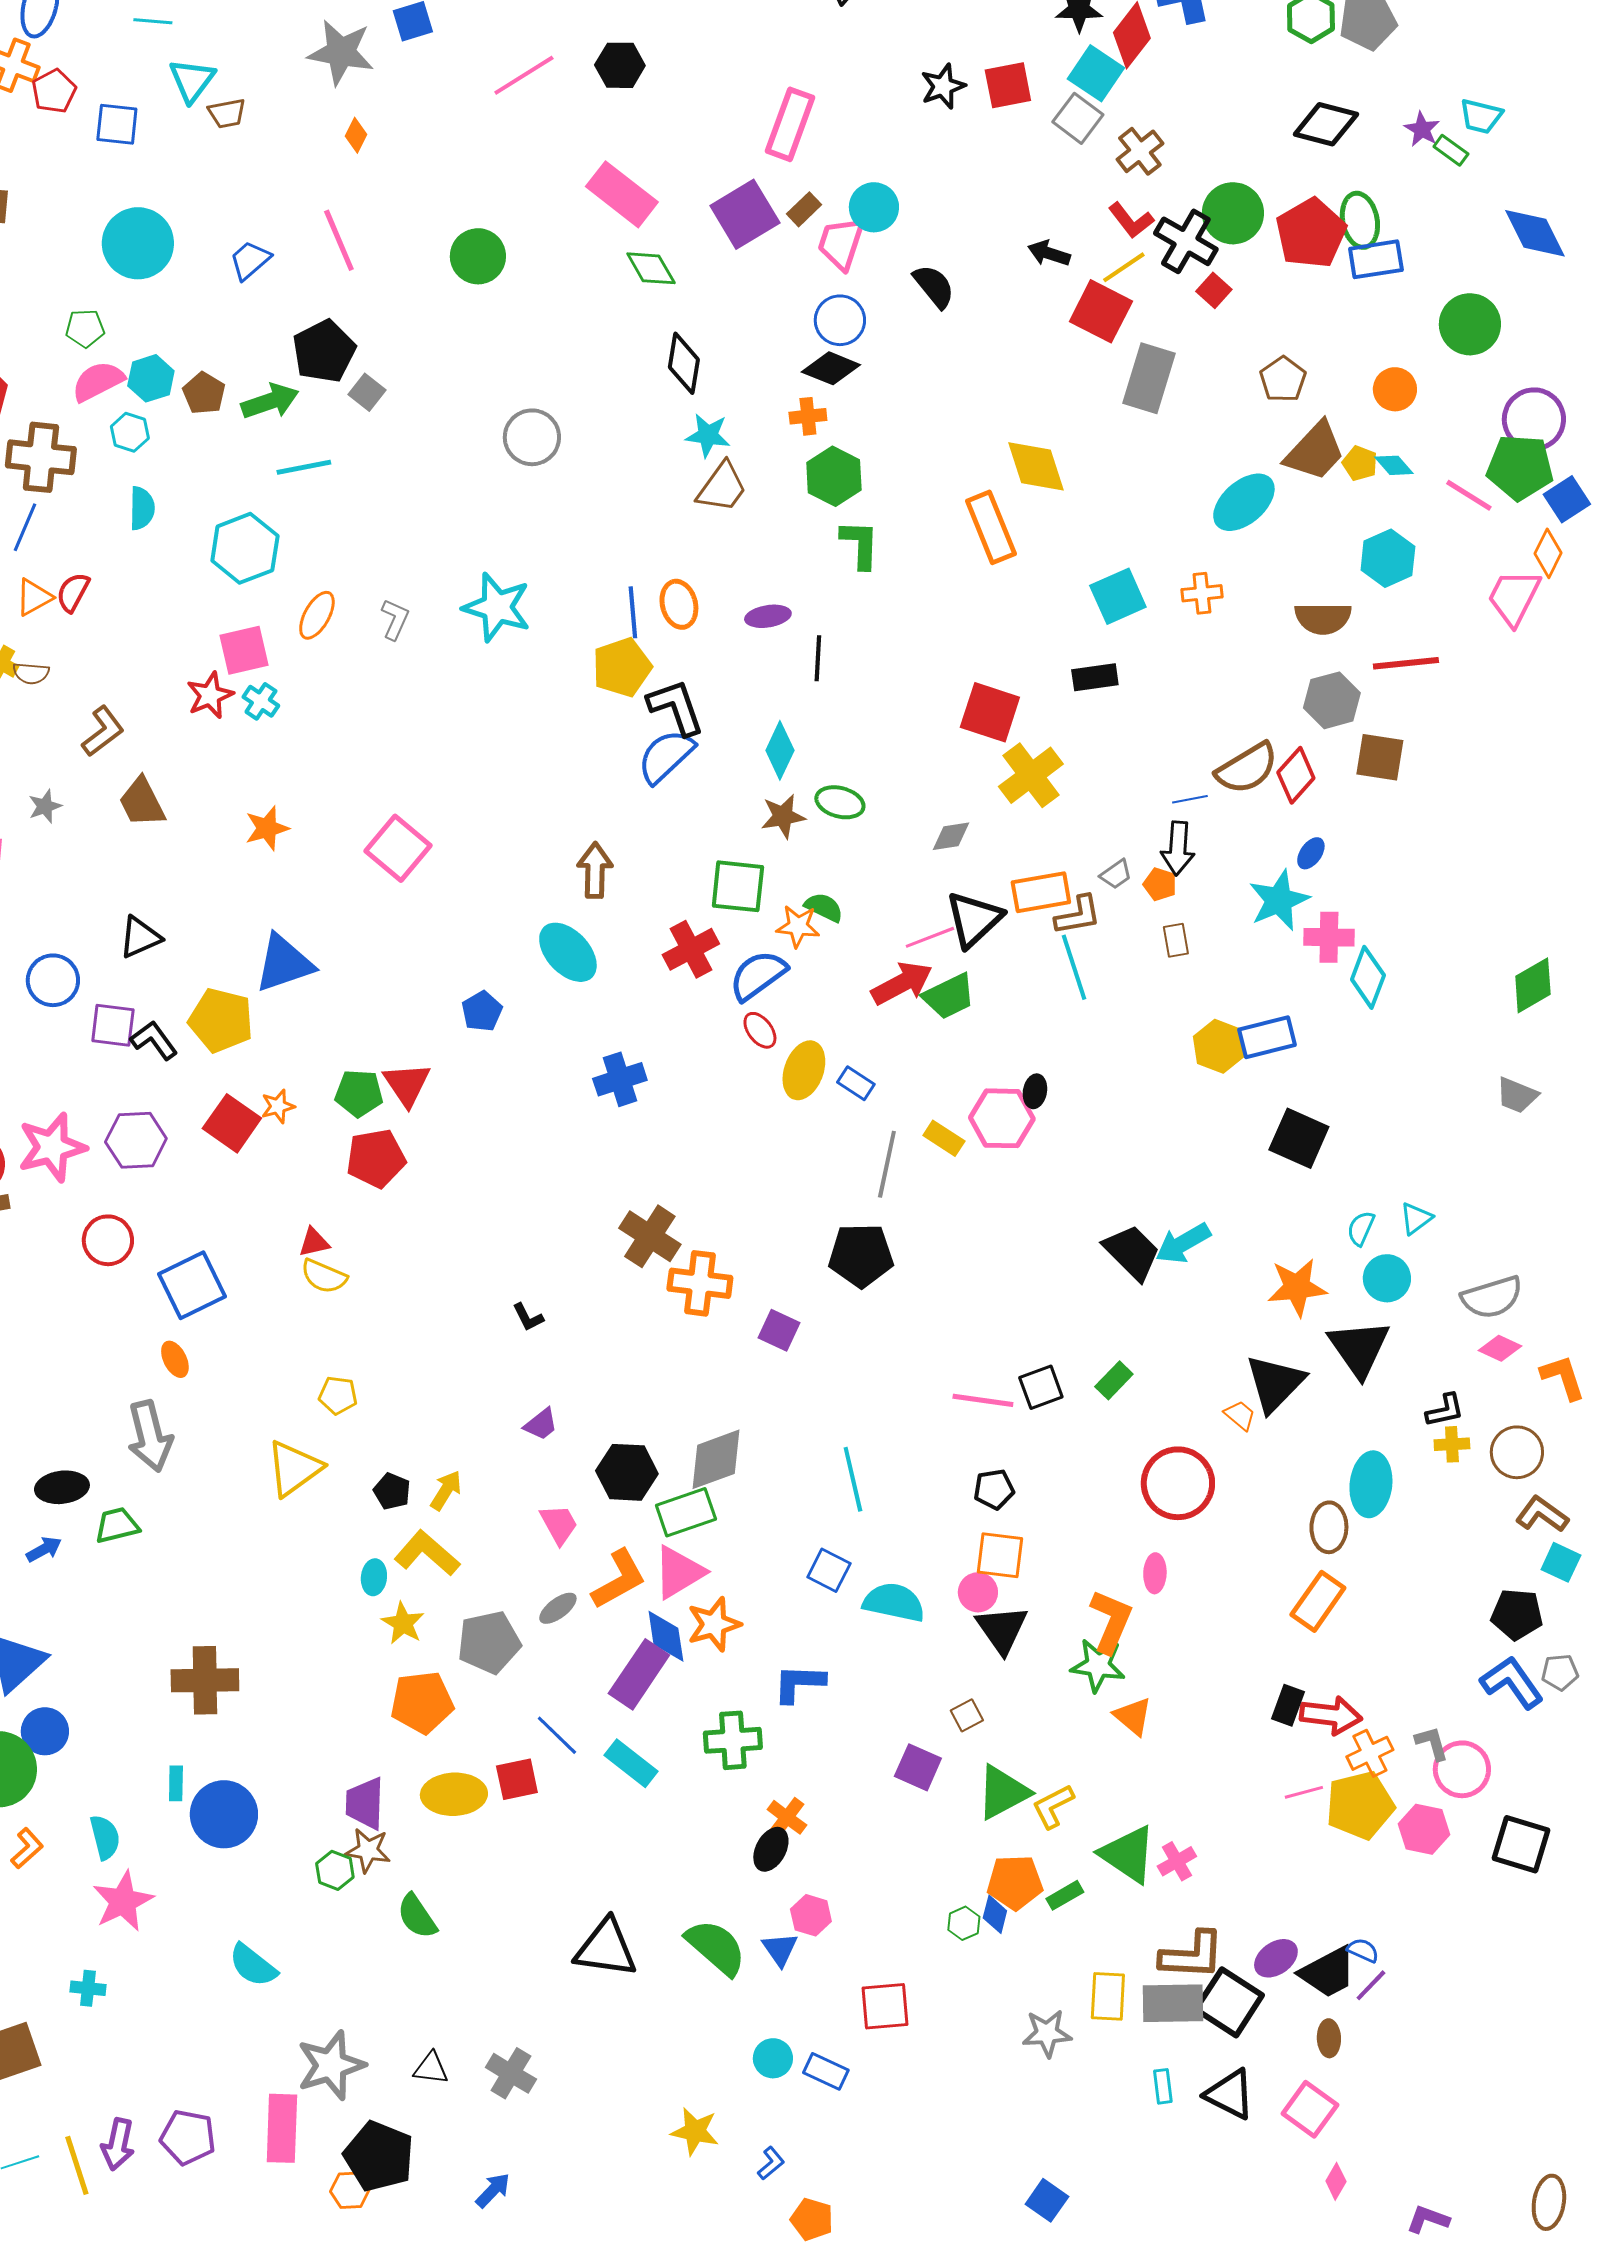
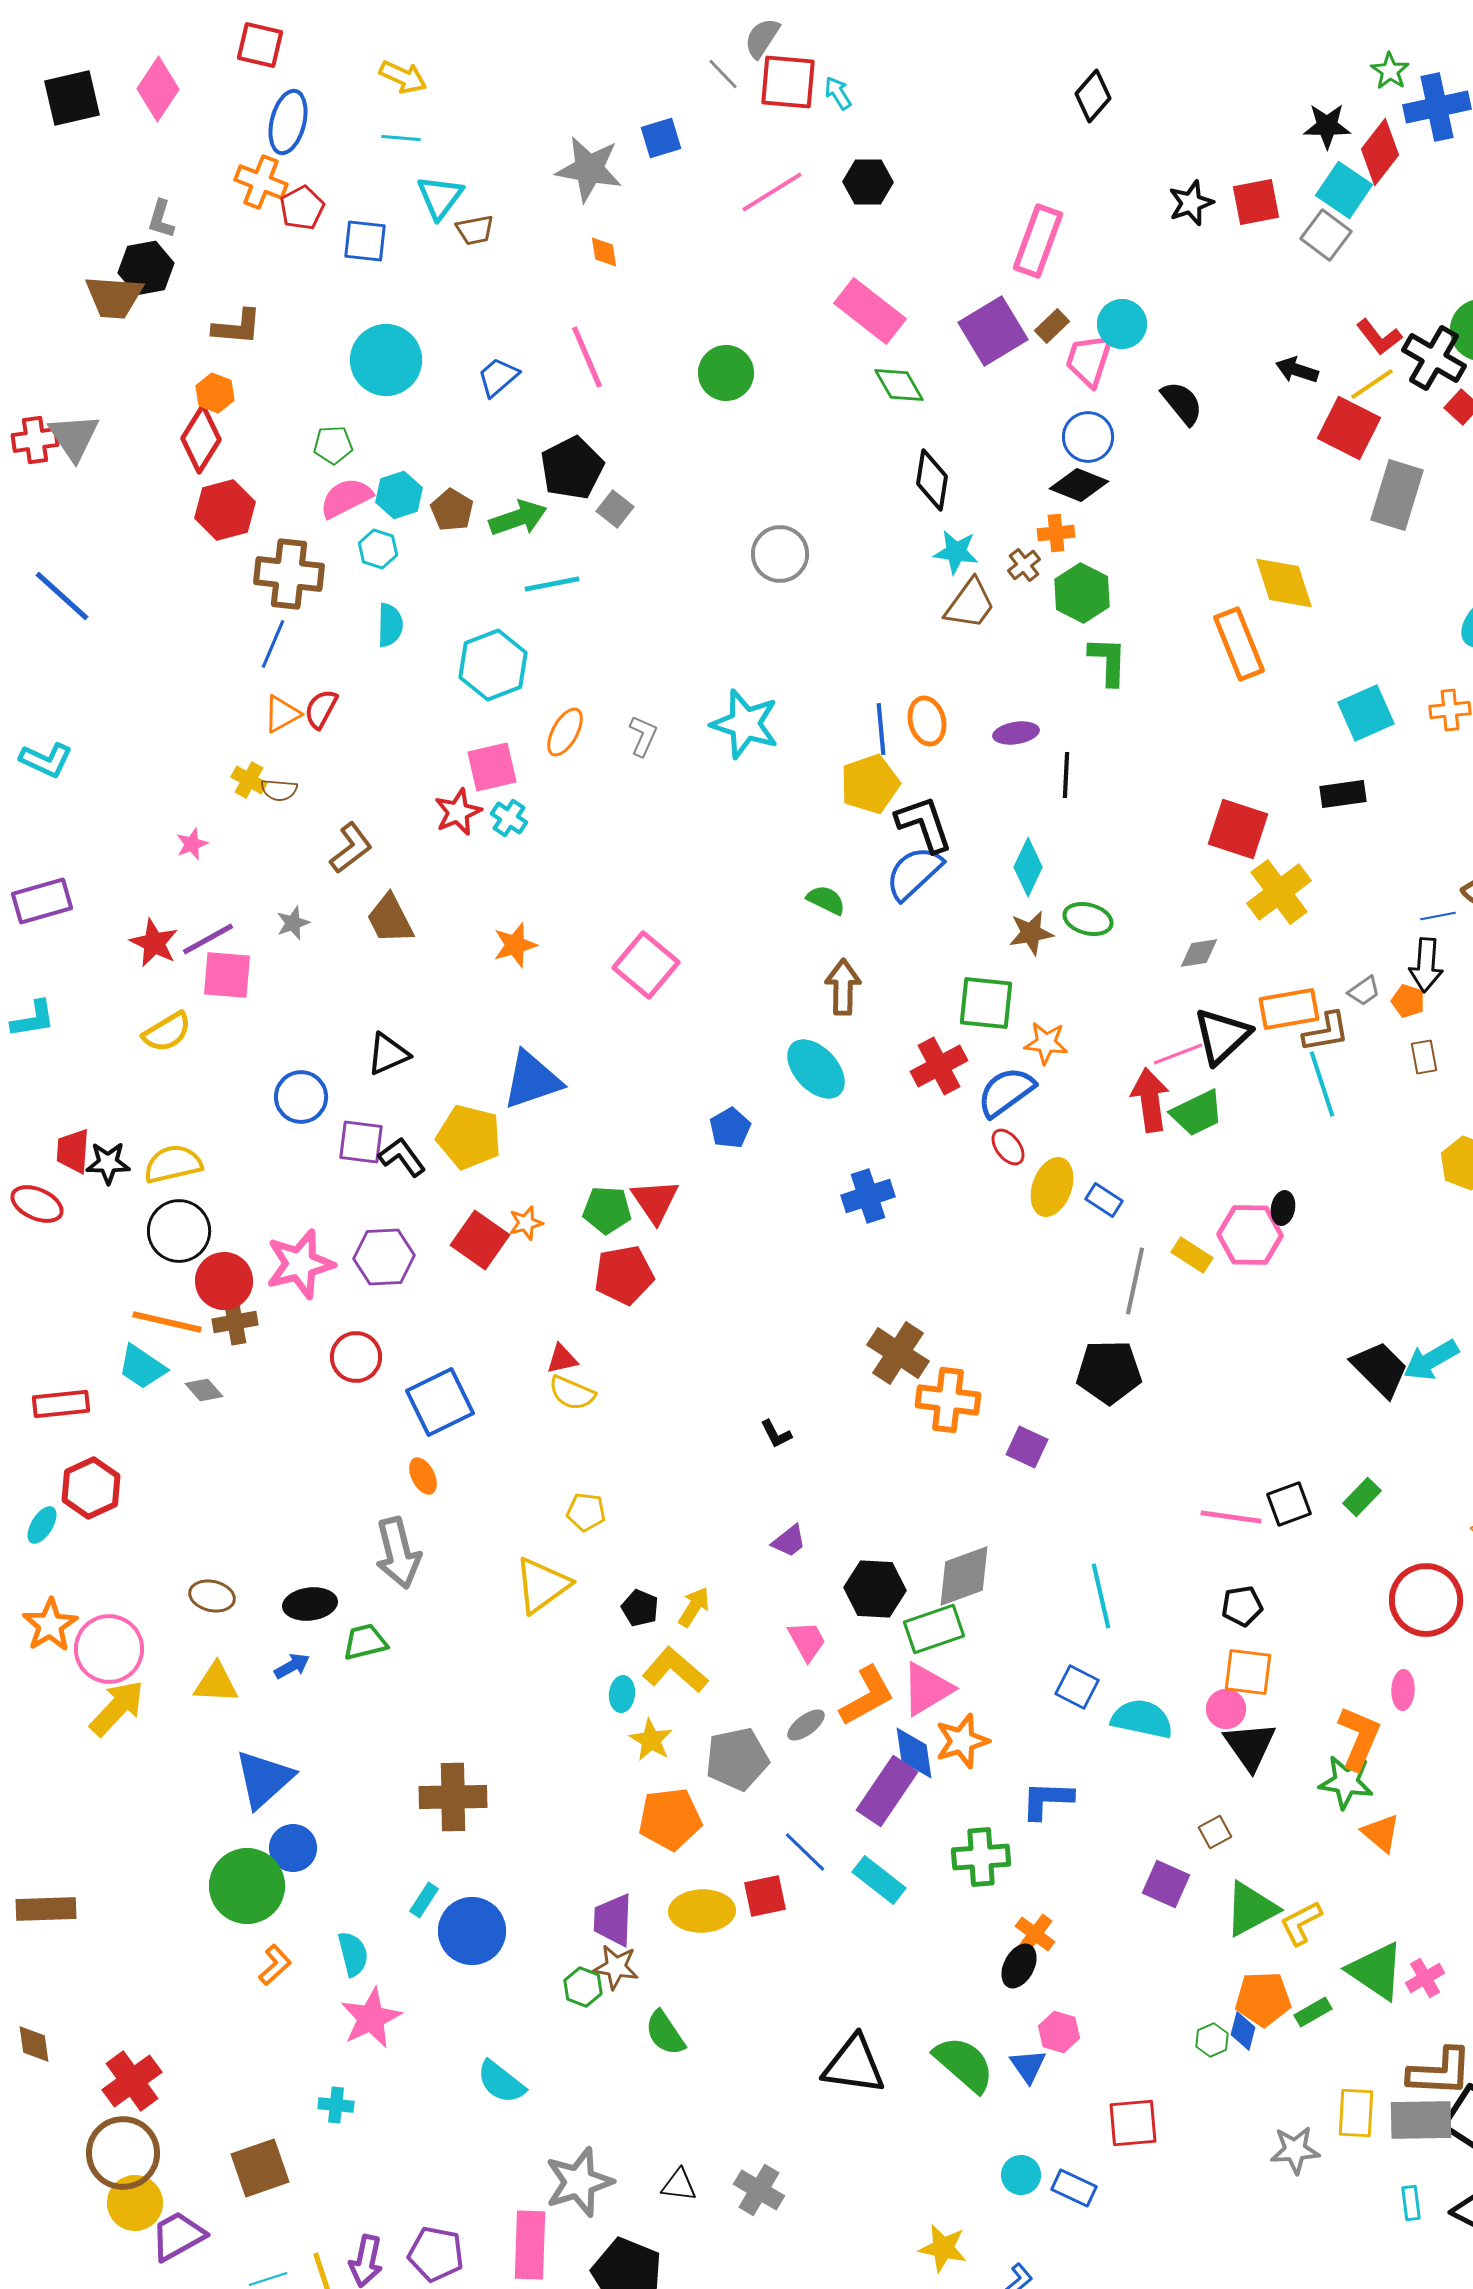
orange diamond: (356, 135) -> (604, 252), turned -36
brown cross: (1140, 151) -> (1024, 565), moved, size x0.7
green semicircle: (824, 907) -> (826, 900), moved
red arrow: (902, 983) -> (1150, 1100), turned -70
cyan rectangle: (176, 1783) -> (424, 1900), turned 32

